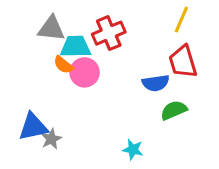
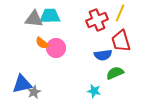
red cross: (109, 33) -> (97, 20), moved
cyan trapezoid: (75, 47) -> (50, 16), moved
cyan star: (133, 150) -> (94, 91), moved

